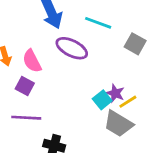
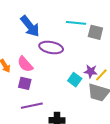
cyan line: (98, 23) -> (76, 23), moved
cyan square: (102, 100) -> (75, 80), moved

